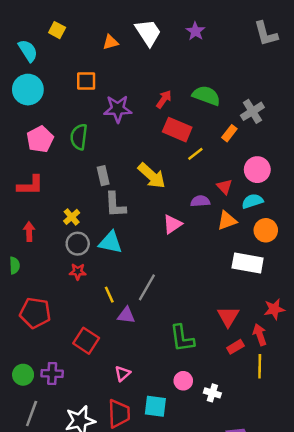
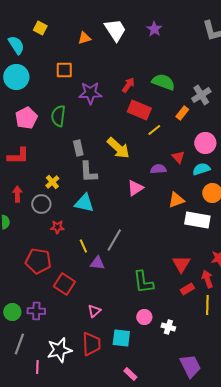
orange triangle: (227, 221) -> (176, 200), moved
gray circle: (78, 244) -> (41, 204), moved
red pentagon: (35, 313) -> (38, 261), moved

